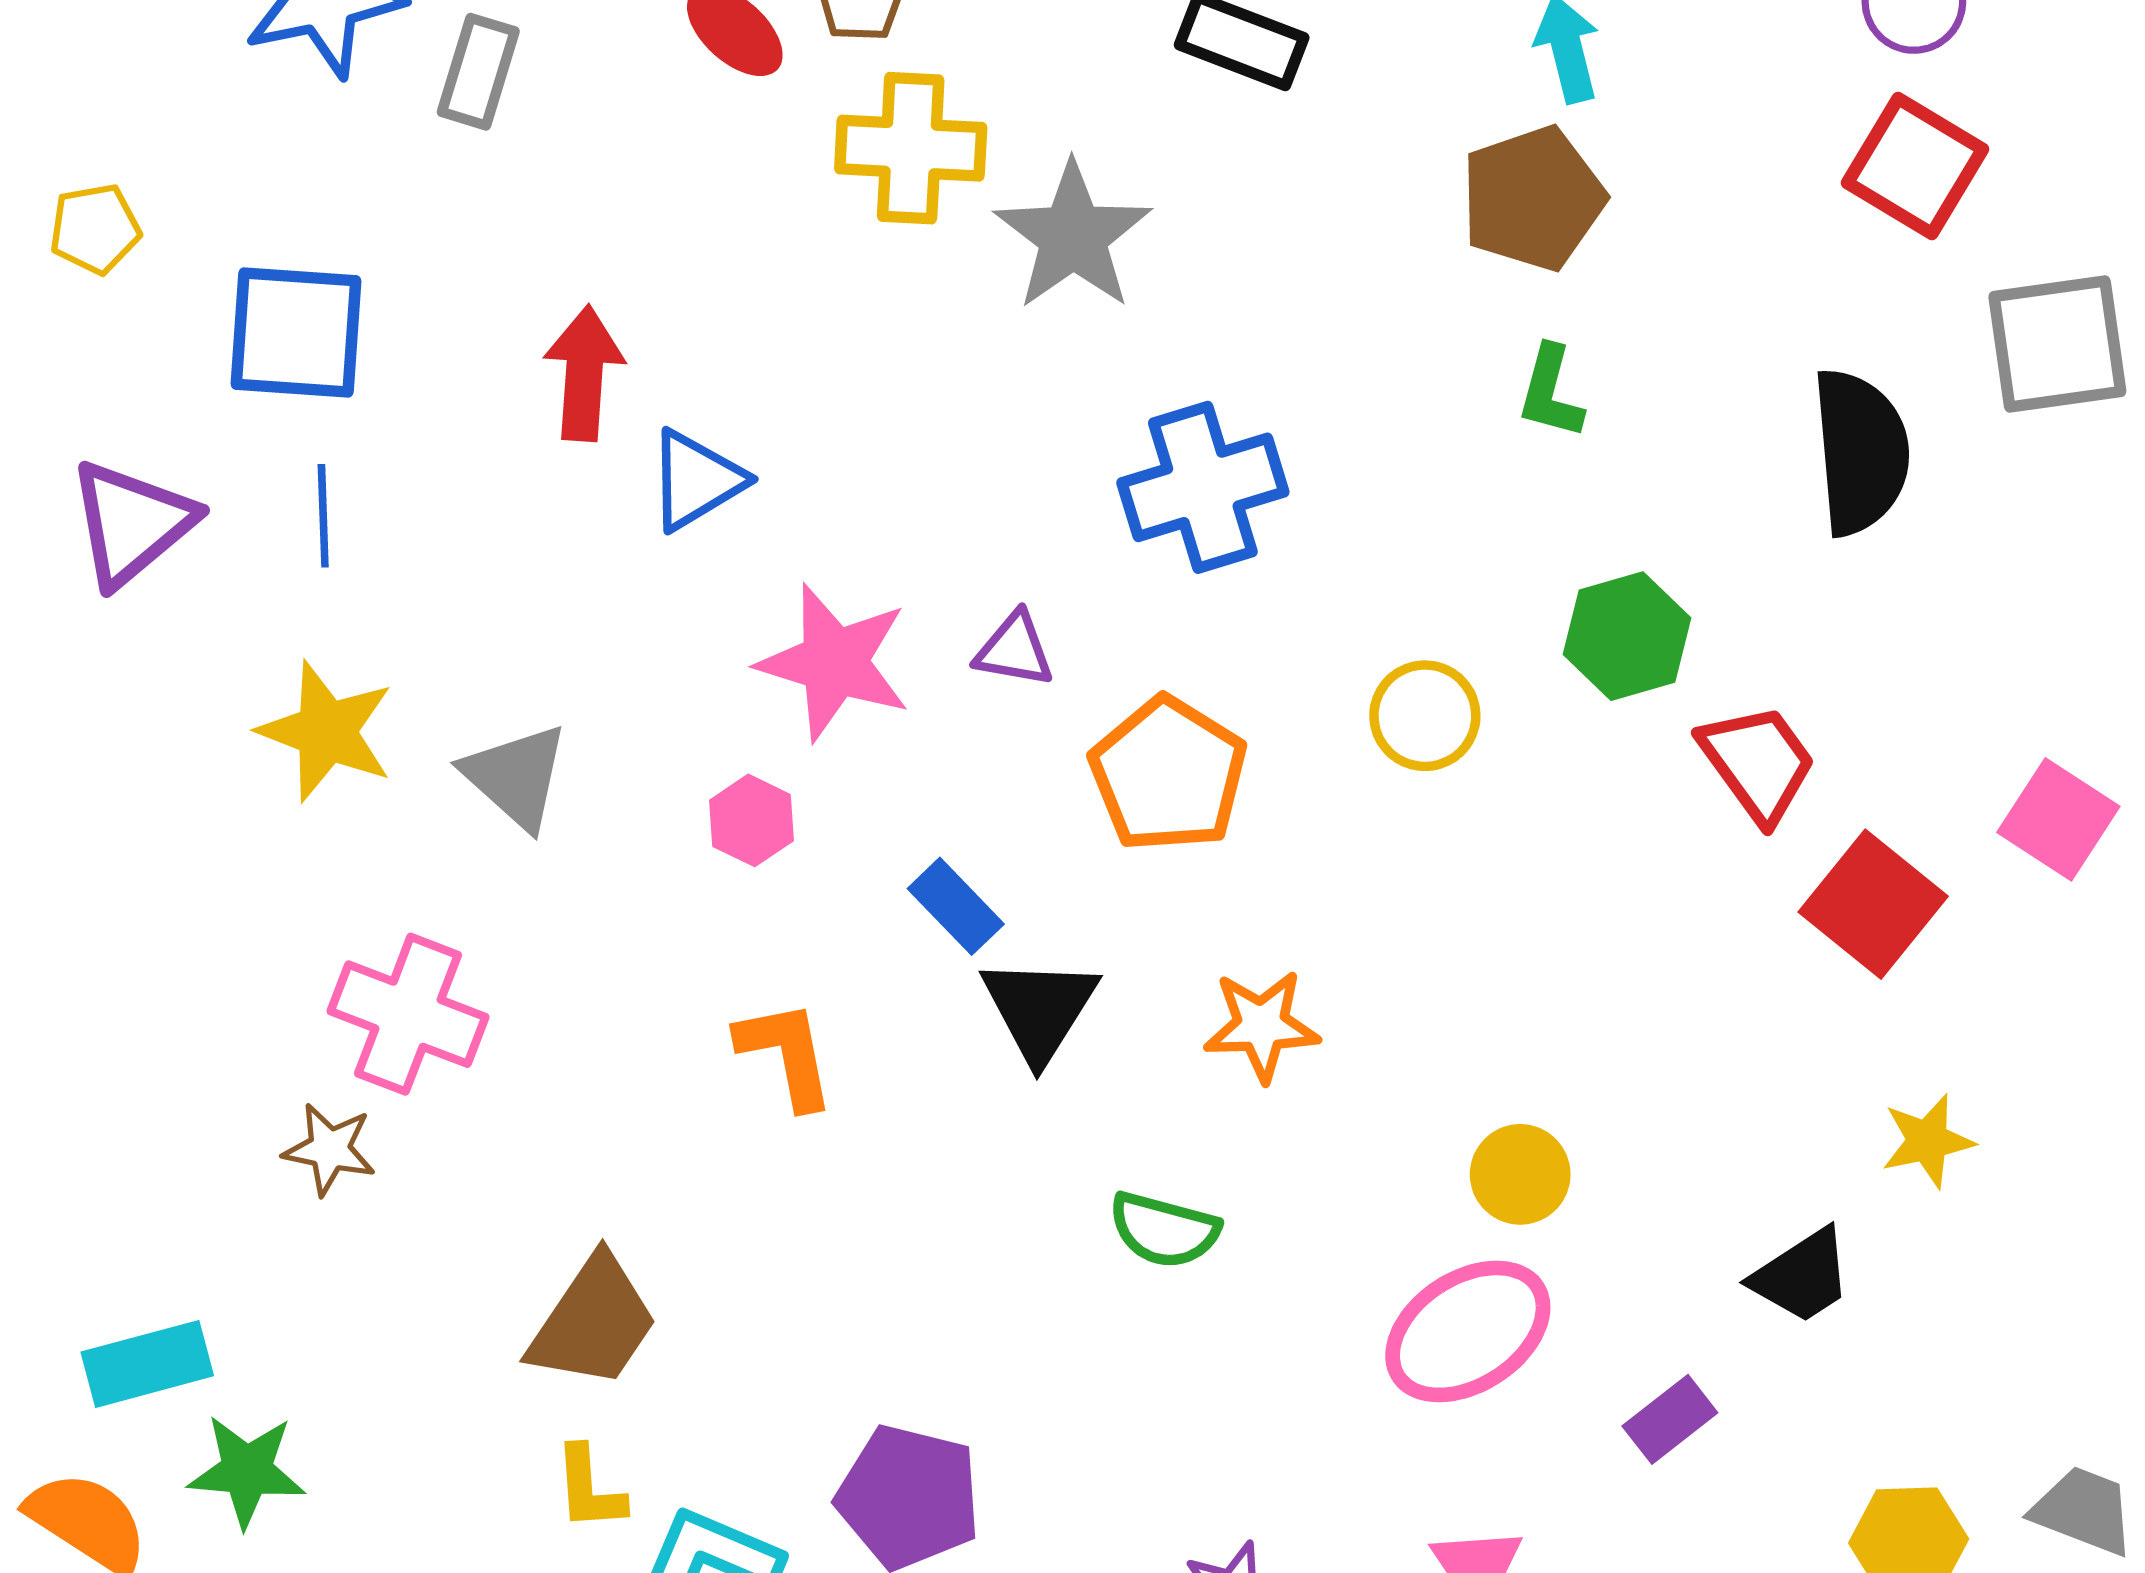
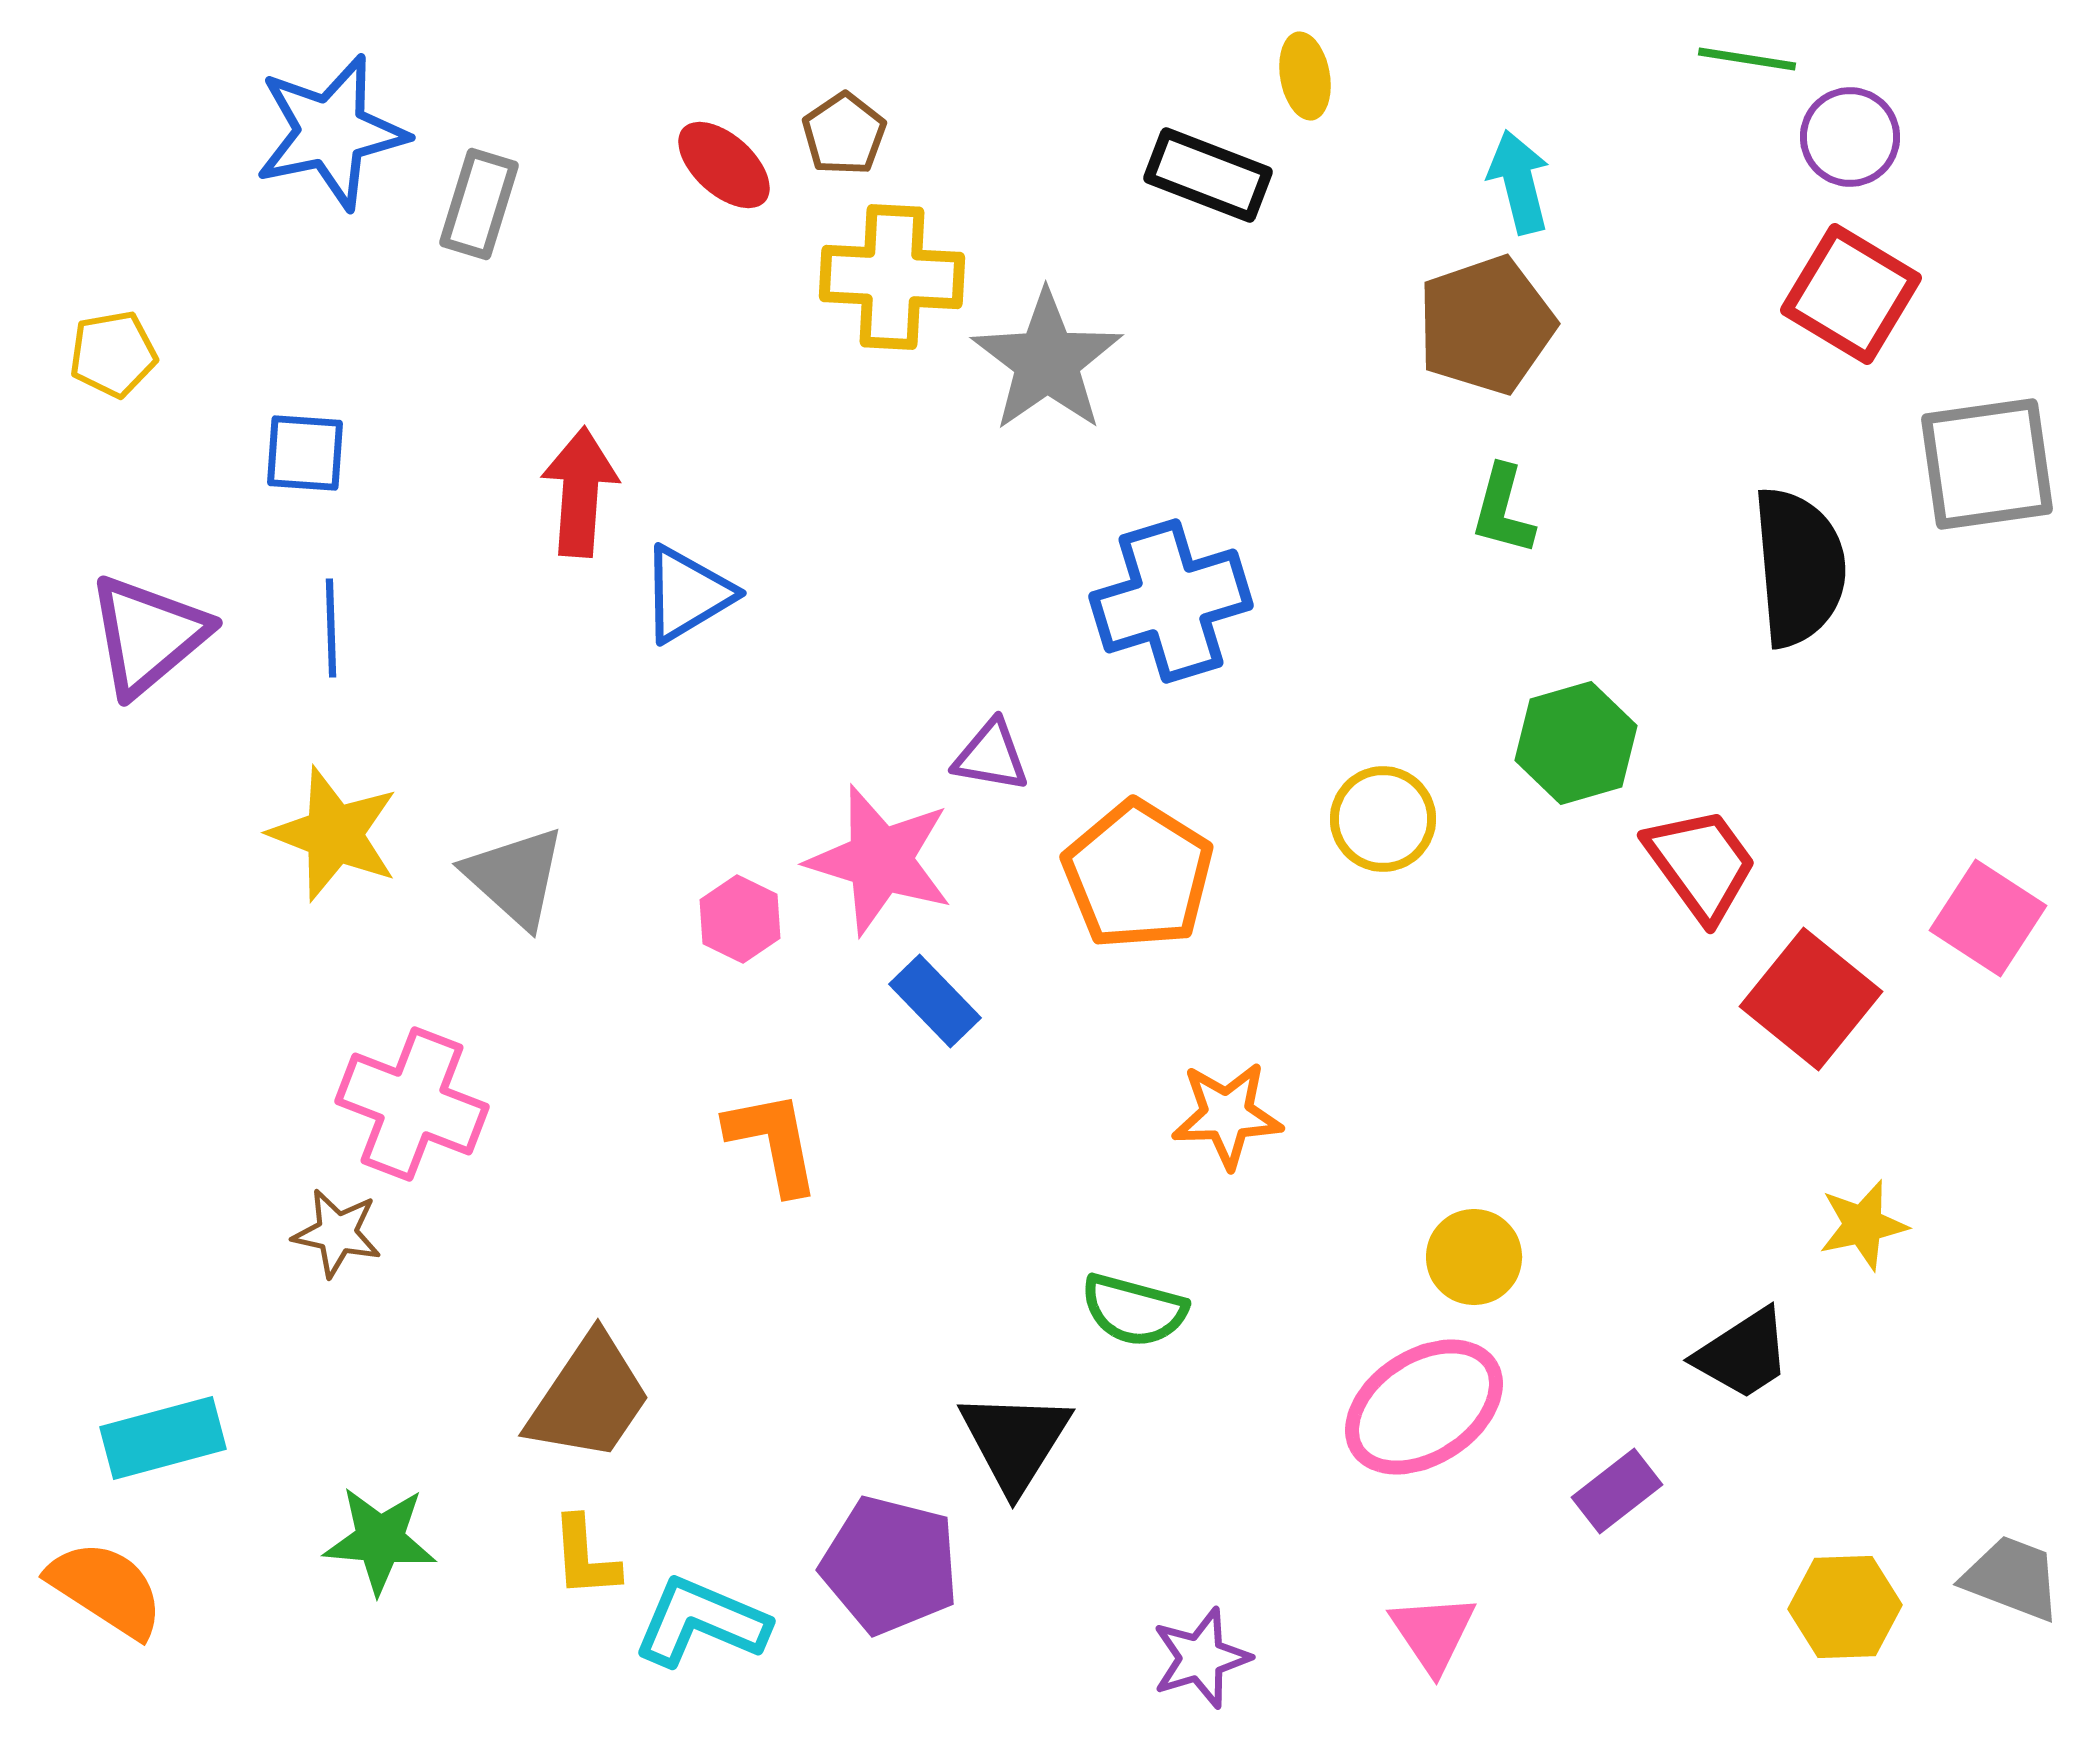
blue square: (296, 332) -> (305, 453), size x0.6
pink star: (834, 662) -> (880, 860), moved
black triangle: (1040, 1009) -> (1015, 1441), moved
green star: (247, 1471) -> (380, 1540), moved

